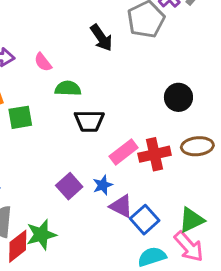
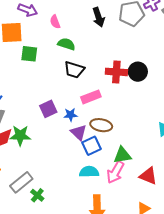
brown ellipse: (197, 146) -> (101, 125), moved
red cross: (154, 154) -> (116, 72), moved
pink arrow: (189, 247) -> (115, 172), turned 55

